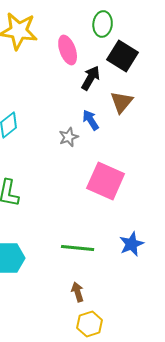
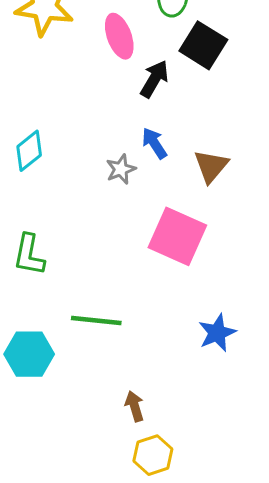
brown triangle: (122, 102) -> (211, 166), moved
green line: (78, 248) -> (96, 321), moved

